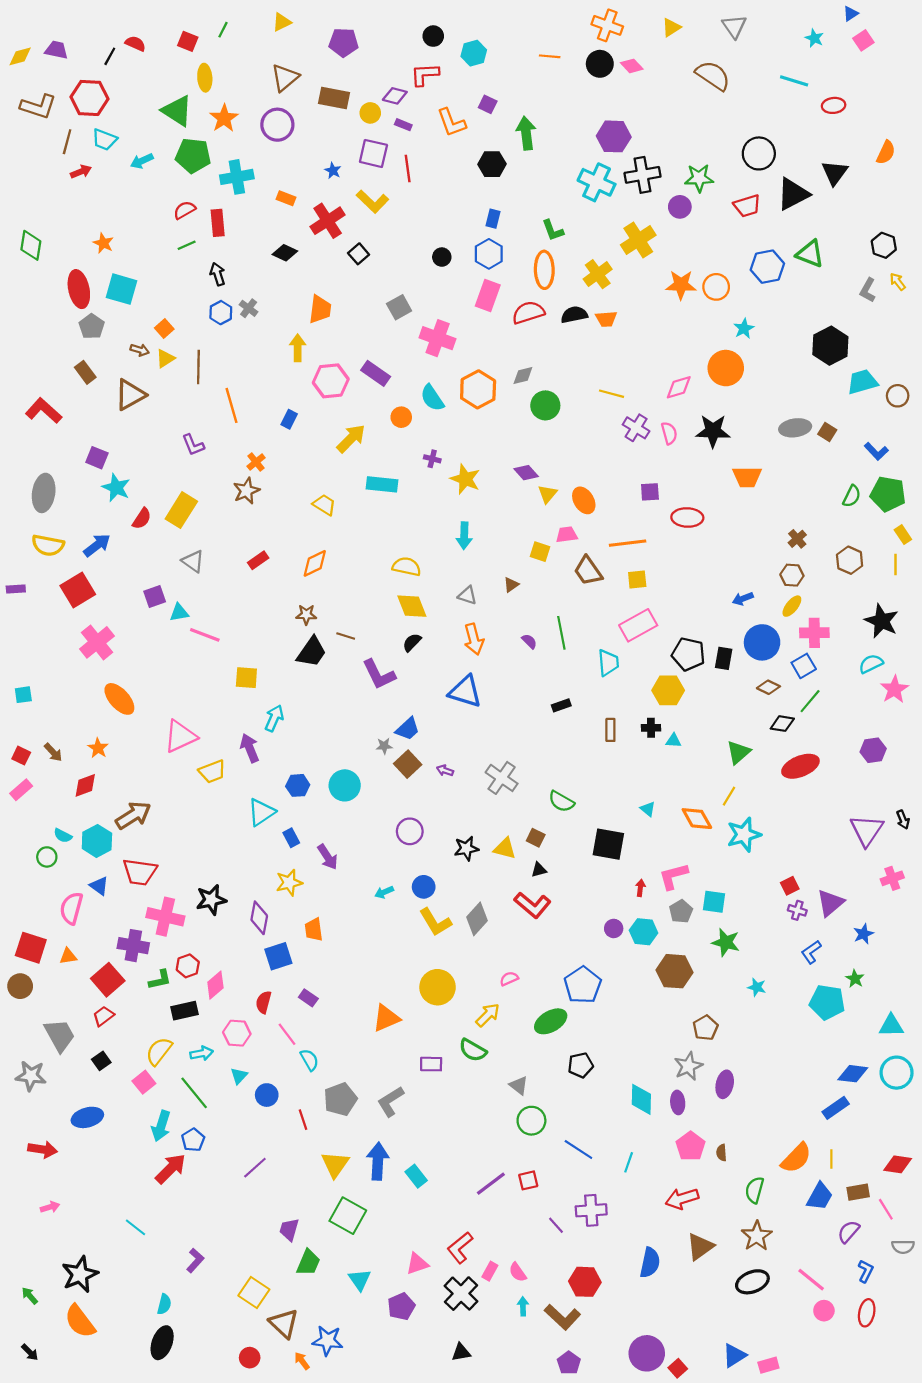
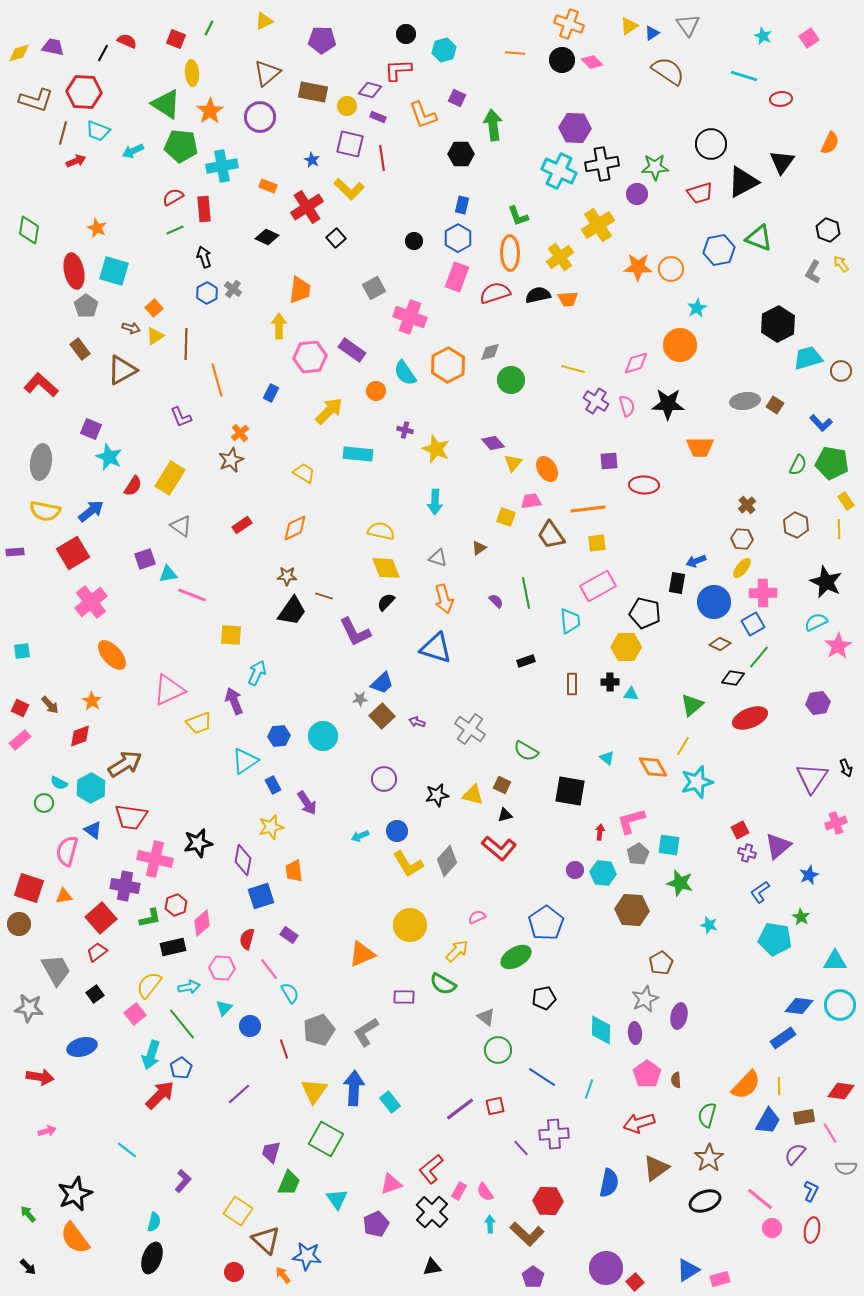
blue triangle: (851, 14) -> (652, 33), moved
black rectangle: (724, 658) -> (677, 583), moved

